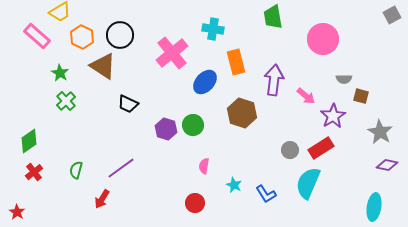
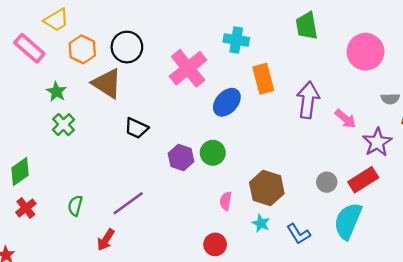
brown hexagon: (242, 113) -> (267, 188), moved

